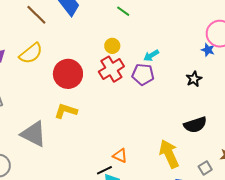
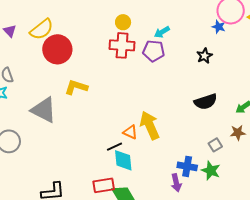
red cross: (111, 69) -> (122, 45), turned 35
red circle: (68, 74) -> (57, 49), moved
yellow arrow: (169, 154) -> (150, 125), moved

